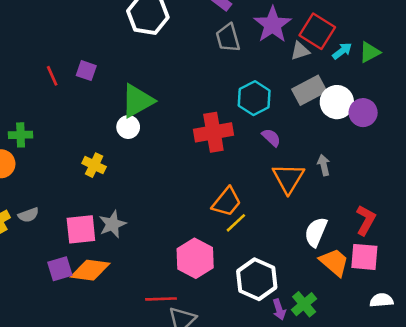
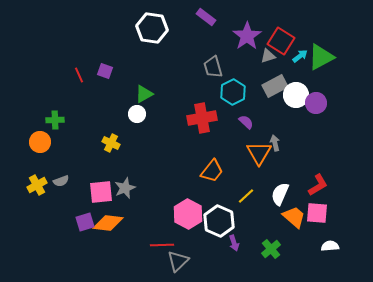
gray trapezoid: (228, 38) -> (213, 67), moved
green triangle: (370, 52) -> (321, 57), size x1.6
green triangle: (137, 101) -> (144, 94), size x0.7
gray arrow: (324, 165) -> (275, 143), moved
red L-shape: (366, 220) -> (318, 185), turned 30
yellow line: (236, 223) -> (246, 196), moved
white hexagon: (257, 279) -> (219, 221), moved
purple arrow: (279, 309) -> (234, 243), moved

